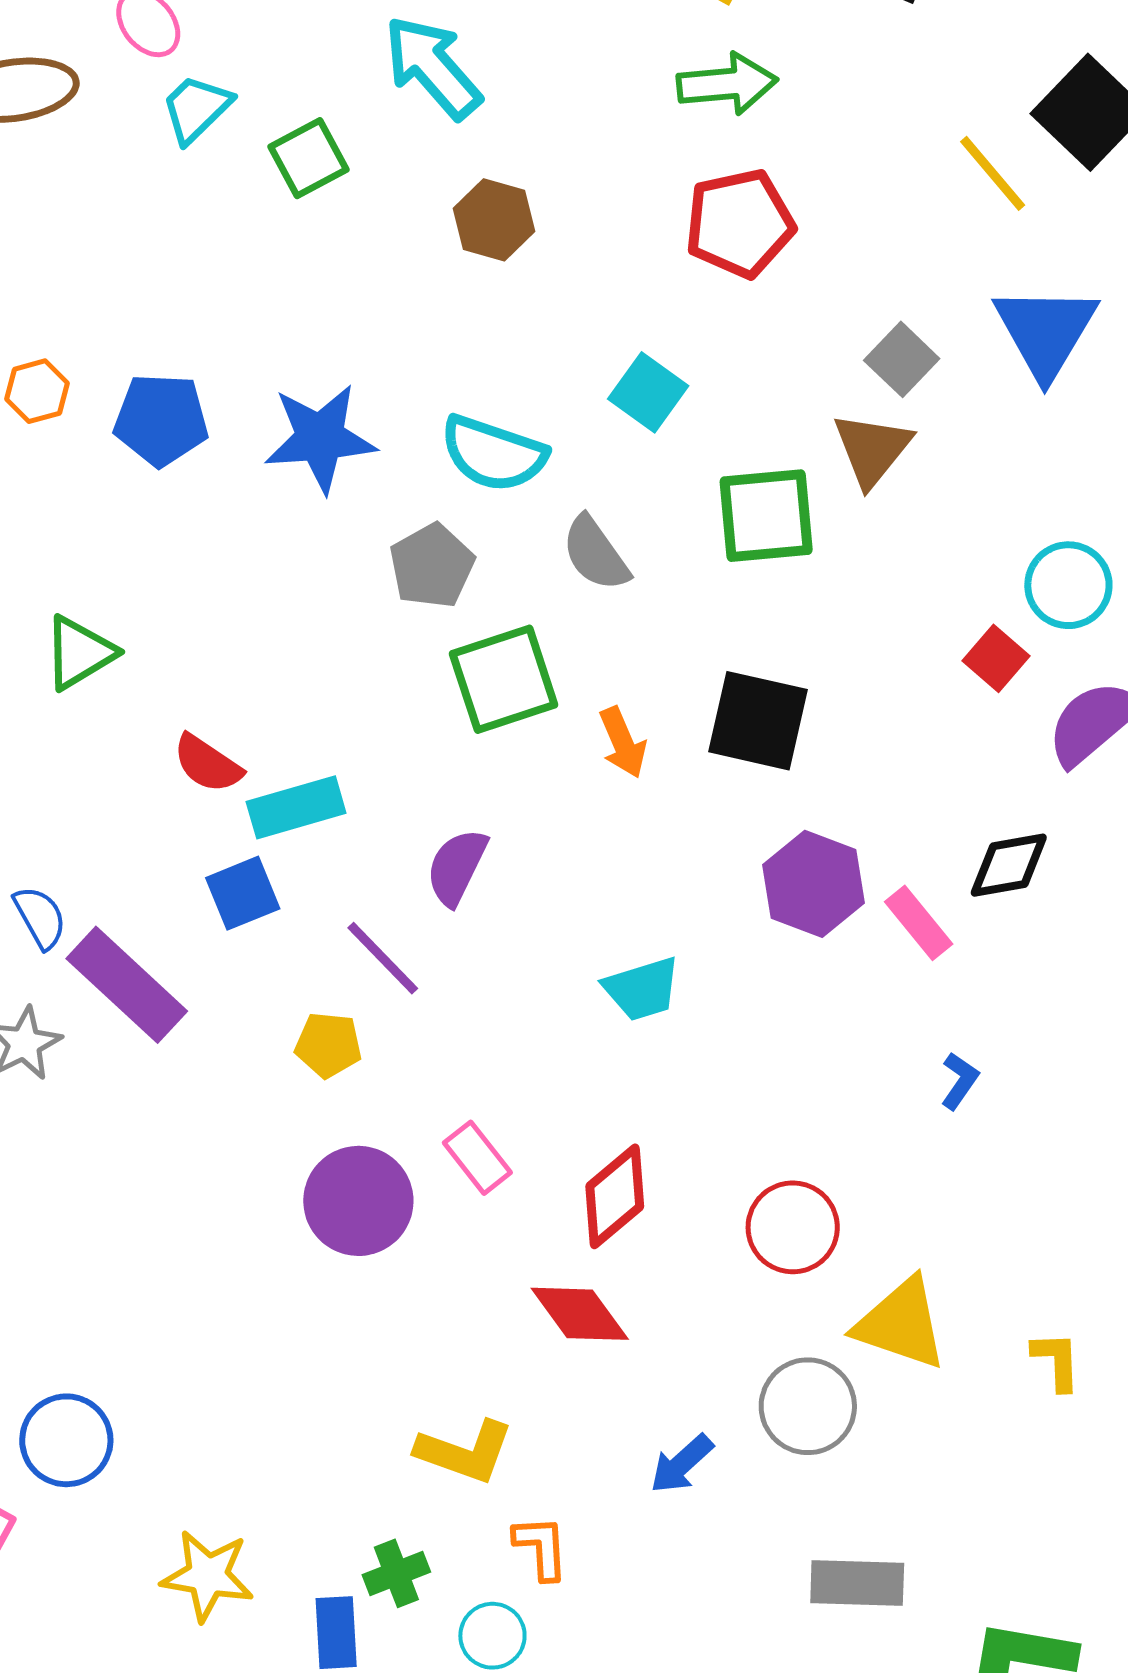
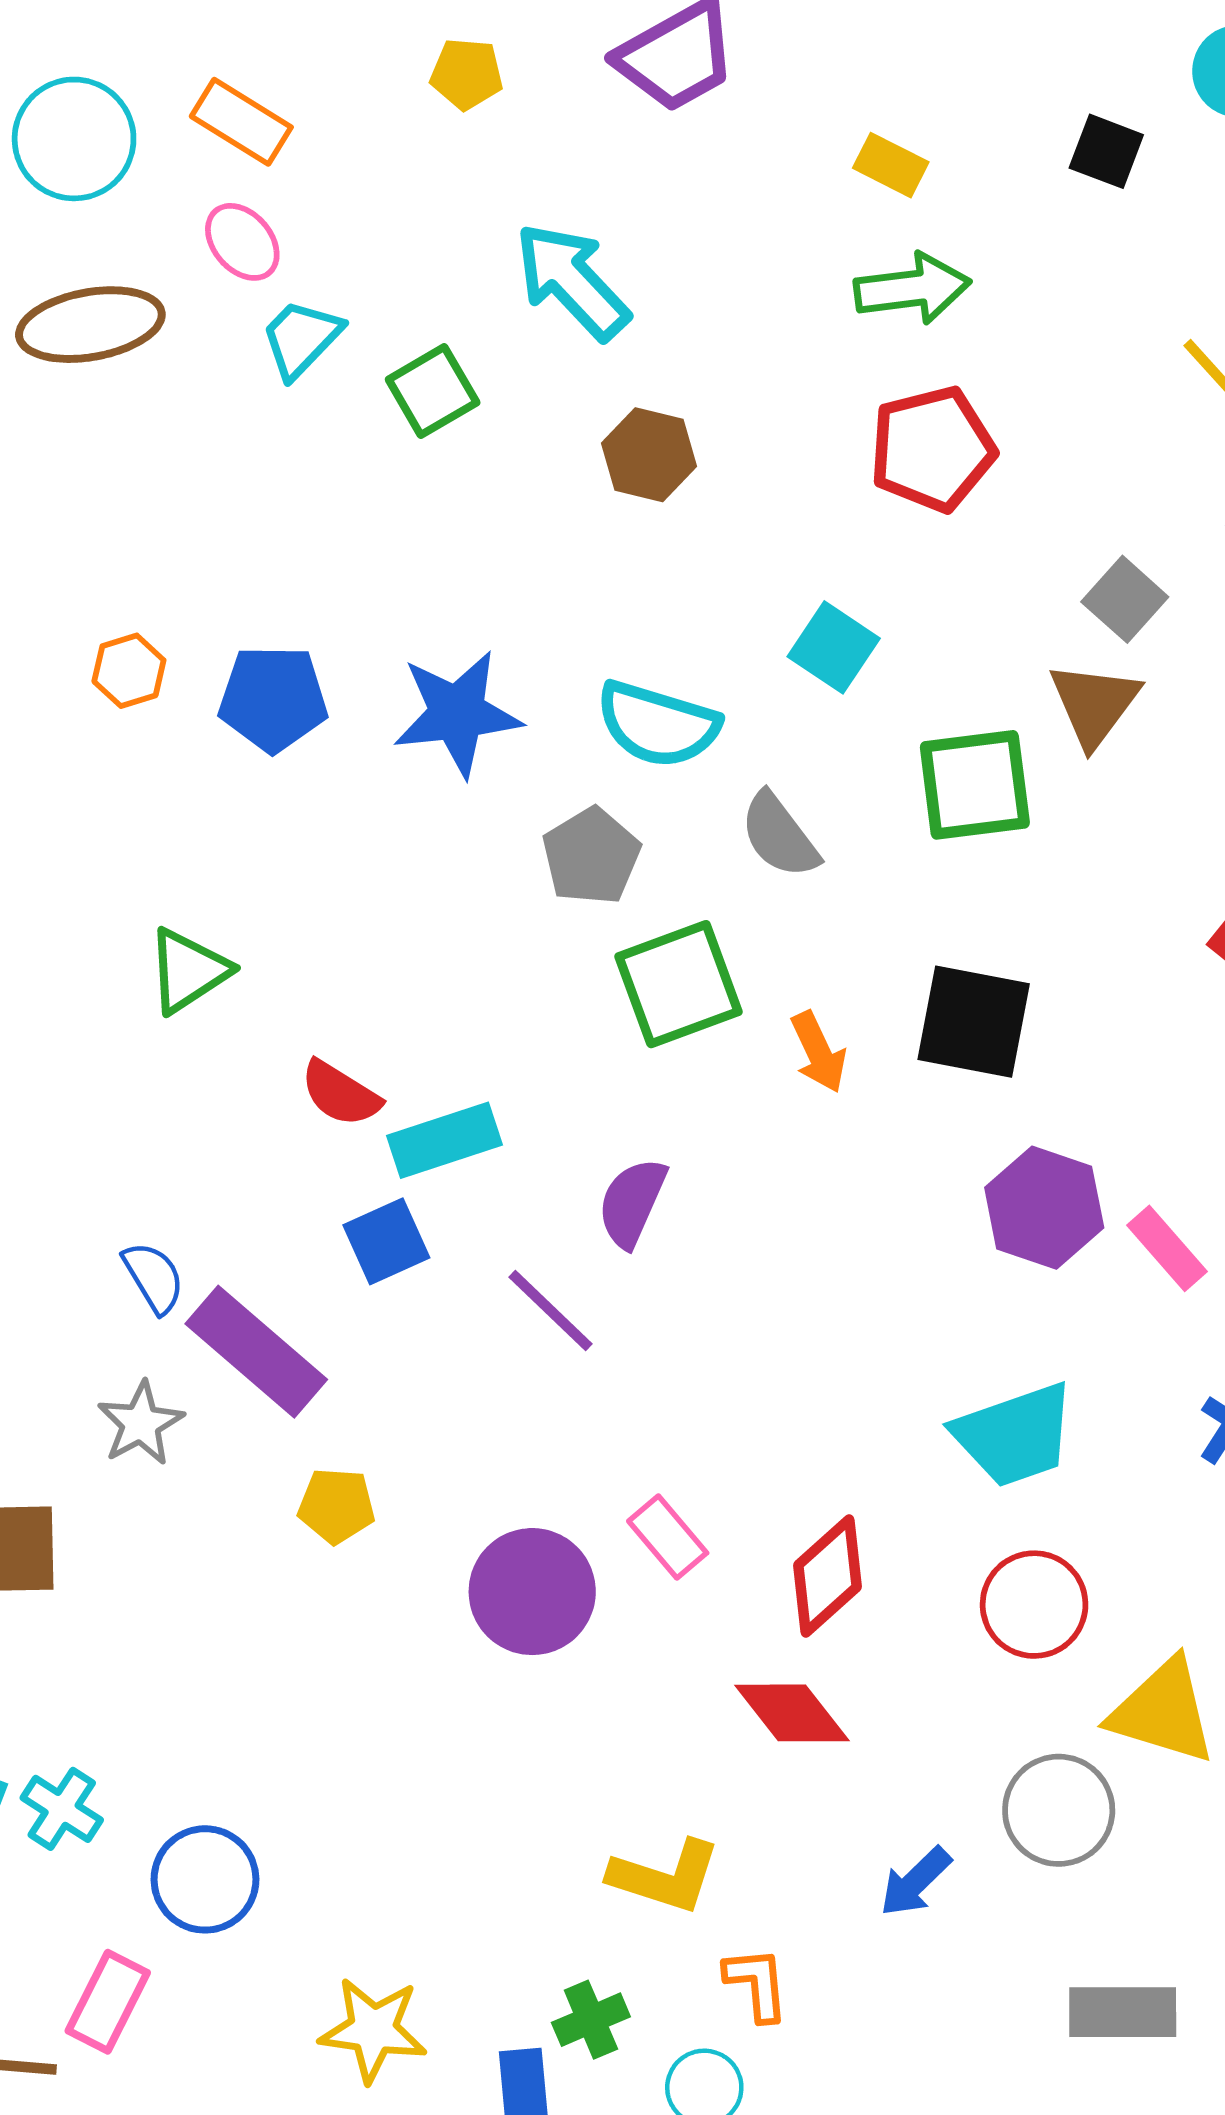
cyan trapezoid: (642, 989) -> (1015, 1435), moved, size x1.4
yellow pentagon: (328, 1045) -> (336, 1506), moved

